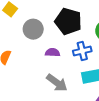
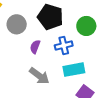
purple semicircle: (52, 52) -> (35, 47), turned -72

